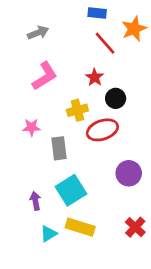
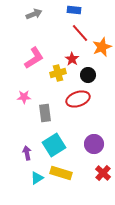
orange star: (134, 29) -> (102, 47), moved
gray arrow: (38, 33) -> (34, 14), moved
yellow cross: (77, 110) -> (58, 73), moved
purple circle: (129, 173) -> (94, 144), moved

